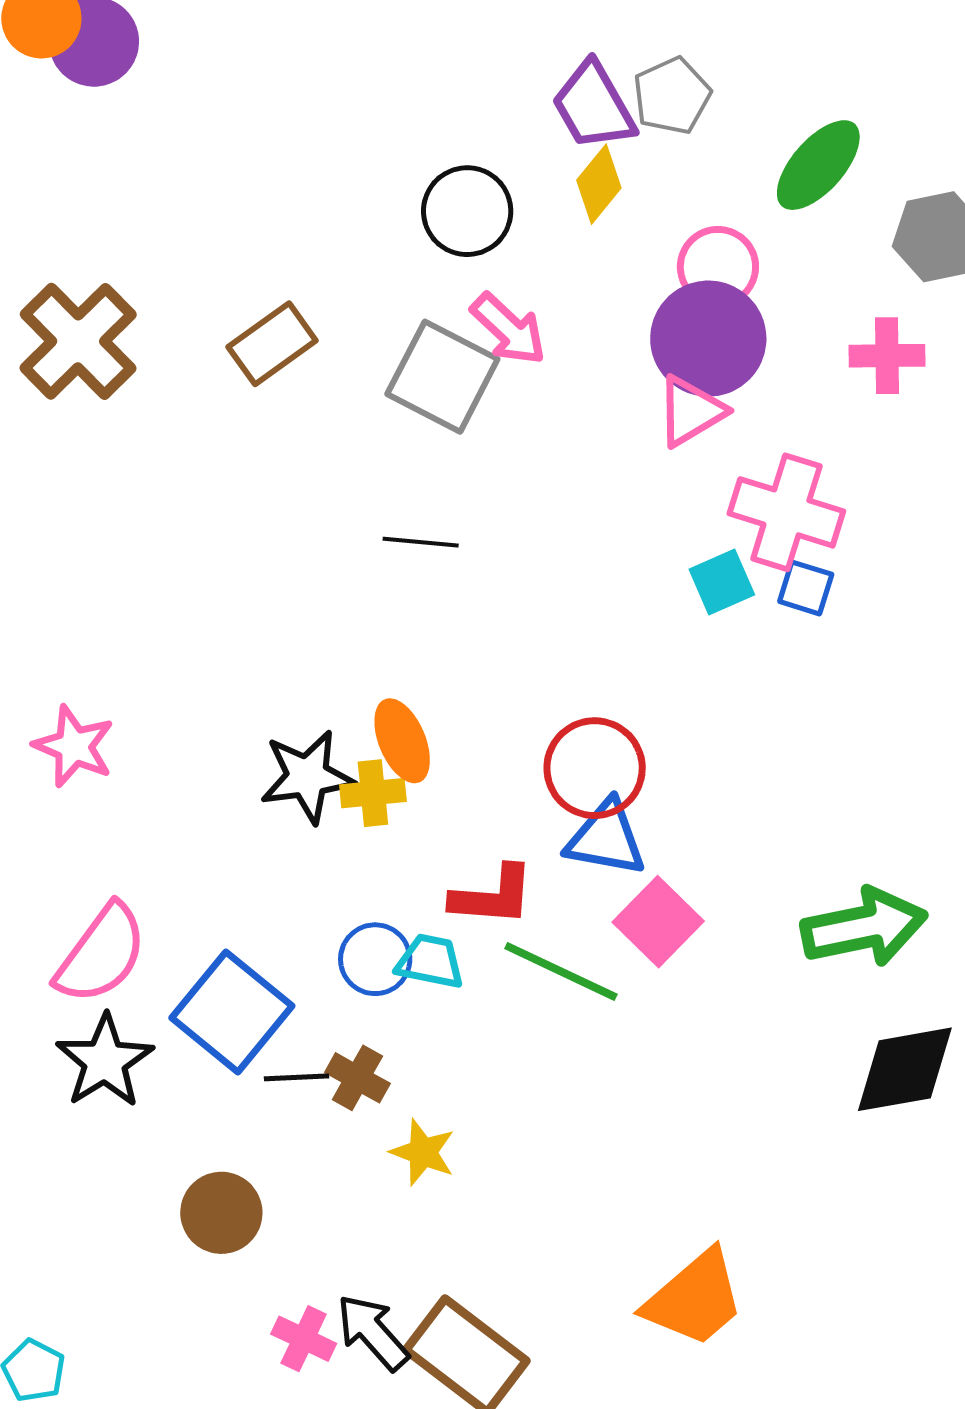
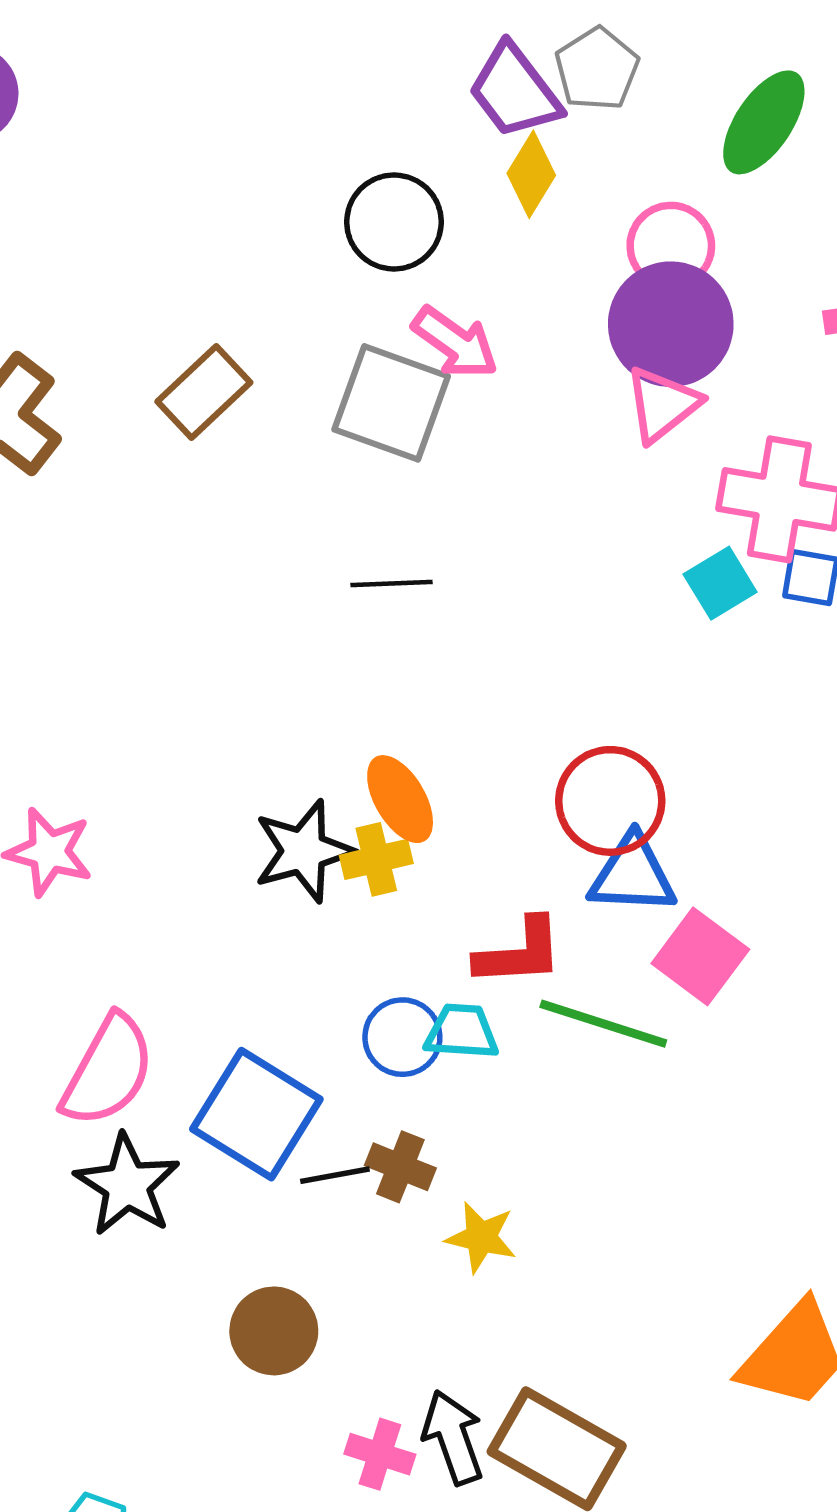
black arrow: (373, 1332) -> (453, 1437), turned 30

